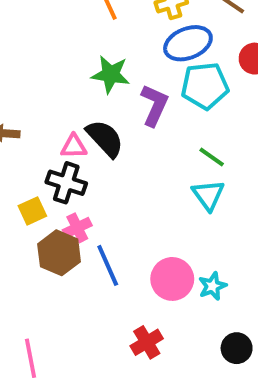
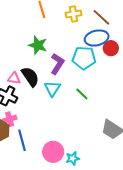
blue ellipse: (188, 43) -> (97, 38), moved
cyan triangle: (208, 195) -> (52, 89), moved

